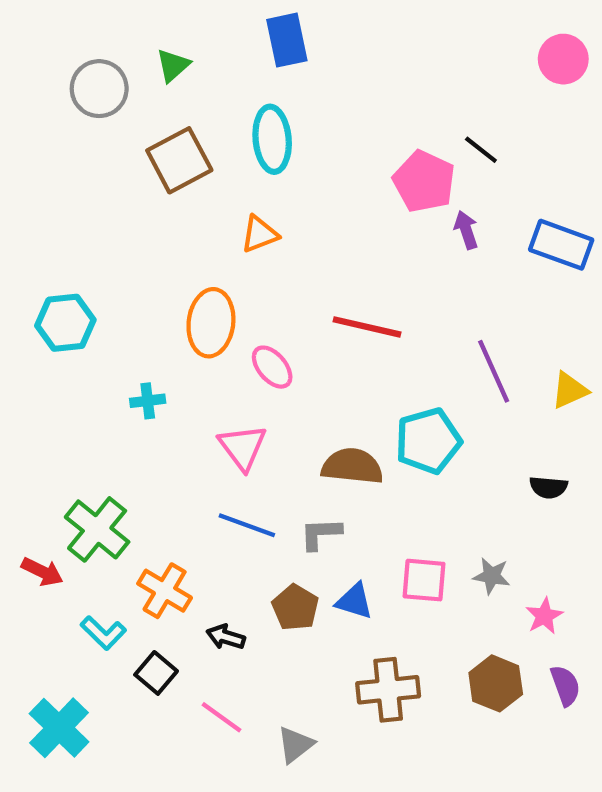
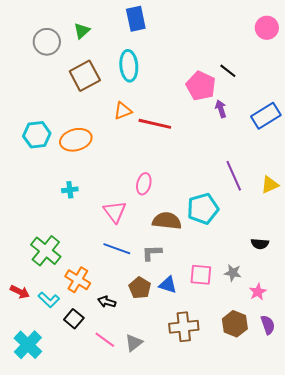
blue rectangle: (561, 245) -> (266, 116), turned -52
cyan hexagon: (65, 323) -> (37, 135), moved
orange ellipse: (211, 323) -> (76, 140), moved, turned 68
red line: (367, 327) -> (155, 124), moved
pink ellipse: (272, 367) -> (144, 184), moved, turned 55
black semicircle: (548, 487) -> (260, 244), moved
red arrow: (42, 572) -> (20, 292), moved
gray triangle: (295, 745) -> (134, 343), moved

